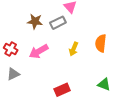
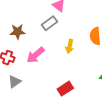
brown star: (35, 21) -> (17, 32), moved

